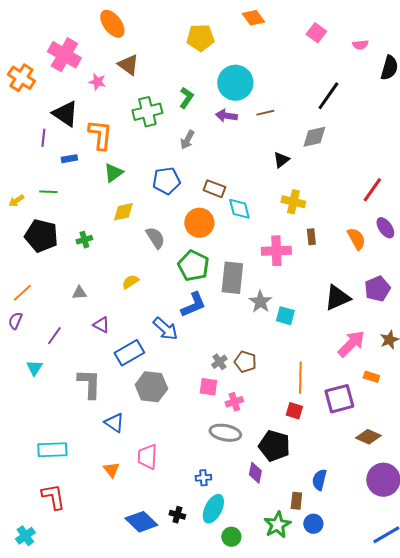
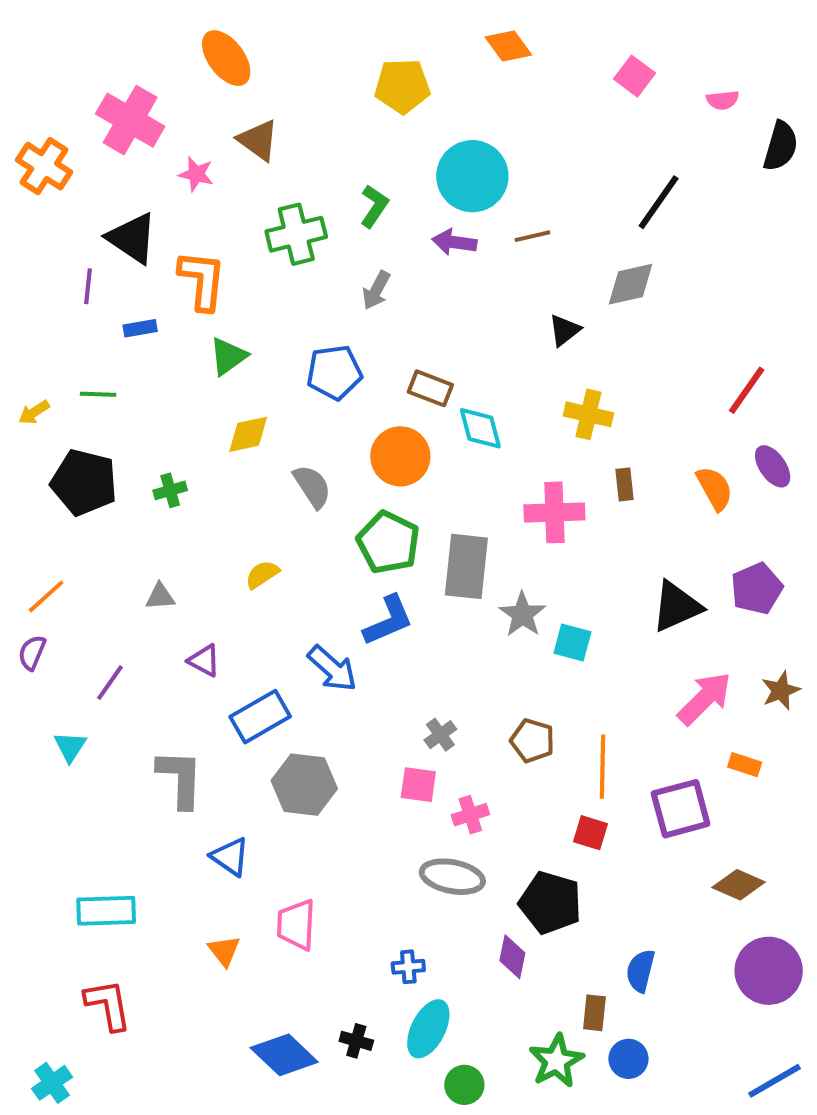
brown pentagon: (245, 362) -> (532, 741), moved

